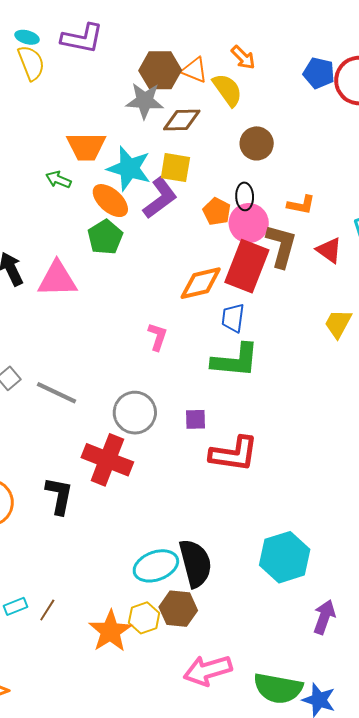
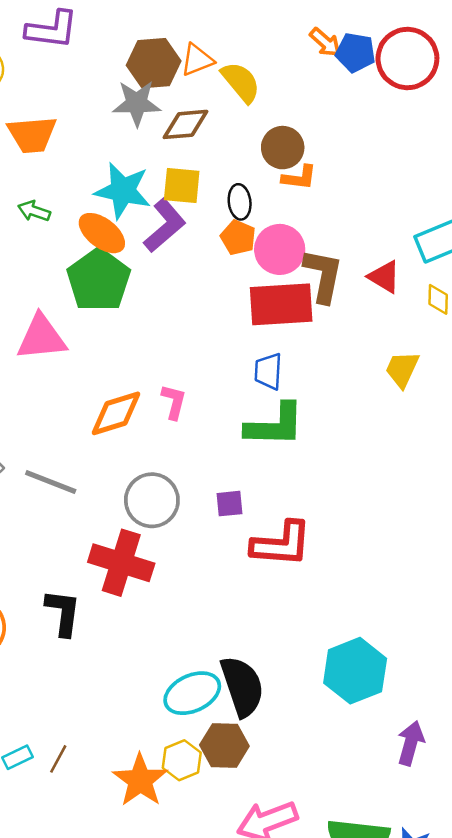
orange arrow: (243, 57) -> (325, 42), moved
orange triangle: (194, 70) -> (197, 60), turned -40
orange trapezoid: (86, 147) -> (32, 135), moved
black ellipse: (245, 196) -> (240, 202), moved
orange L-shape: (301, 205) -> (299, 178), moved
green pentagon: (105, 237) -> (99, 280), size x1.4
red rectangle: (247, 266) -> (281, 304), turned 69
orange diamond: (201, 283) -> (116, 413), moved

